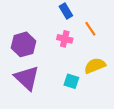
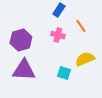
blue rectangle: (66, 11) -> (59, 10), turned 64
purple triangle: (27, 78) -> (24, 70), turned -40

